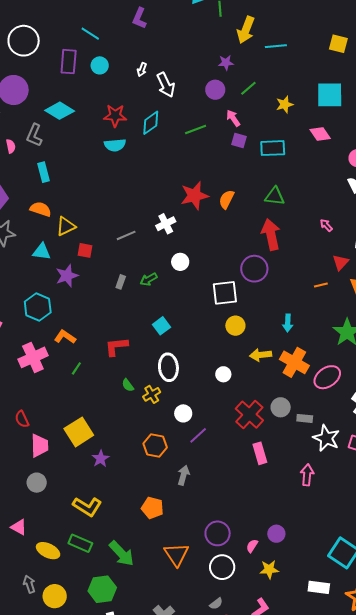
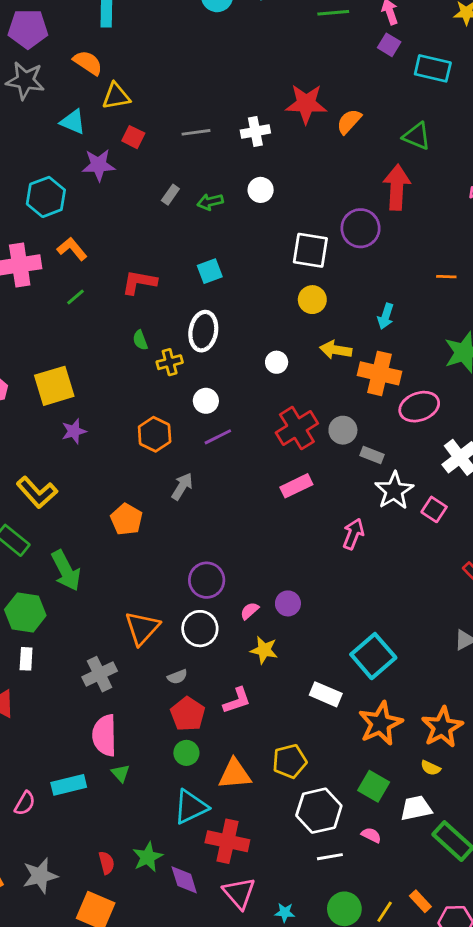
orange cross: (294, 362) -> (379, 373), turned -32
pink rectangle: (260, 453) -> (296, 486), turned 65
orange triangle: (176, 554) -> (142, 628), moved

